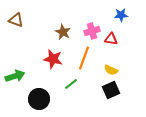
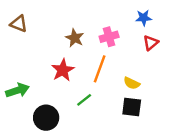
red triangle: (111, 39) -> (151, 43), moved, turned -48
red star: (53, 59) -> (63, 70), turned 30
black square: (111, 90) -> (132, 107), turned 30

